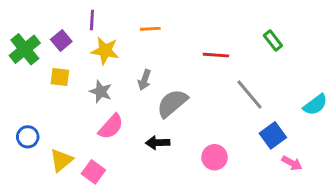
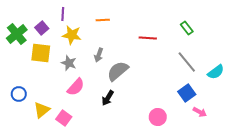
yellow square: (60, 77) -> (41, 53), size x1.5
gray line: (250, 94) -> (187, 62), moved
black arrow: (158, 143) -> (108, 98), turned -56
pink circle: (215, 157) -> (158, 117), moved

